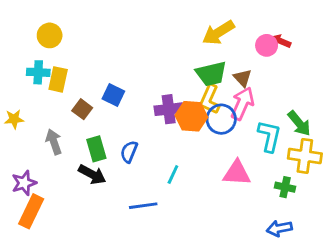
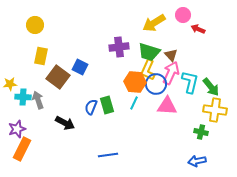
pink circle: (267, 45) -> (183, 15), moved
cyan cross: (38, 72) -> (23, 97), moved
green trapezoid: (211, 74) -> (149, 52), turned 30
brown square: (82, 109) -> (58, 77), size x1.6
purple cross: (169, 109) -> (119, 47), moved
cyan L-shape: (269, 136) -> (190, 82), moved
green rectangle: (96, 149) -> (107, 105), moved
pink triangle: (237, 173) -> (167, 106), moved
cyan line: (173, 174) -> (134, 103), moved
blue line: (143, 206) -> (108, 155), moved

